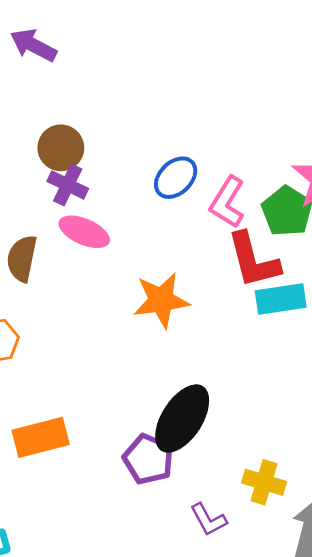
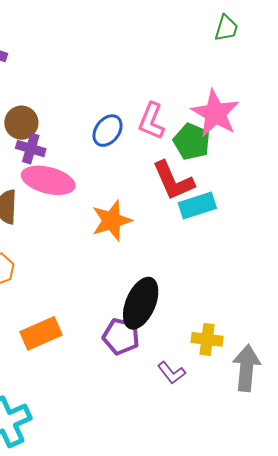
pink L-shape: (227, 202) -> (151, 121), moved
pink ellipse: (84, 232) -> (48, 180), size x1.4

